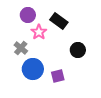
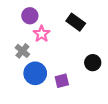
black rectangle: (59, 21) -> (76, 22), moved
black circle: (78, 50) -> (93, 63), moved

